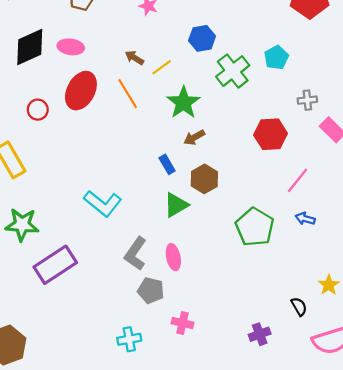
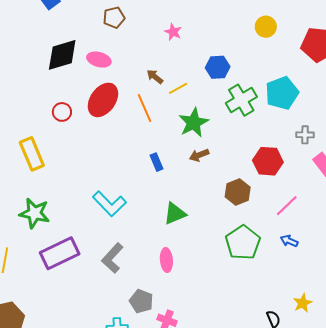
cyan pentagon: (276, 58) -> (282, 93), size x1.5
blue rectangle: (167, 164) -> (157, 162), moved
brown hexagon: (204, 179) -> (238, 192), moved
gray L-shape: (135, 254) -> (112, 258), moved
gray pentagon: (151, 290) -> (141, 301), moved

